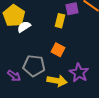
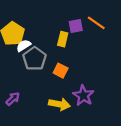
gray pentagon: (34, 66) -> (35, 59), moved, turned 30
purple arrow: (14, 76) -> (13, 99), turned -80

